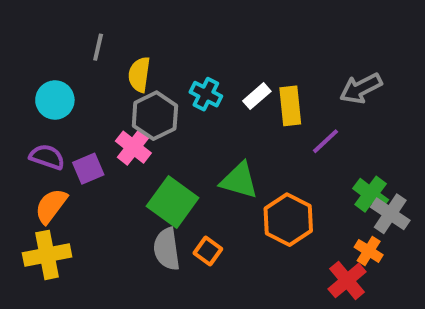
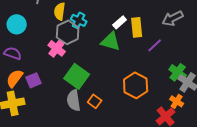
cyan cross: (206, 94) -> (79, 20), moved
purple square: (88, 169) -> (34, 80), moved
green triangle: (239, 180) -> (111, 41), moved

